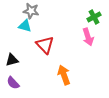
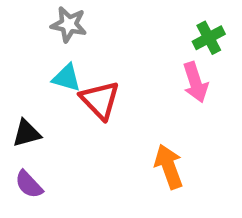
cyan triangle: (25, 26) -> (67, 78), moved
orange arrow: (64, 75) -> (169, 167), moved

